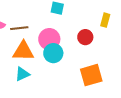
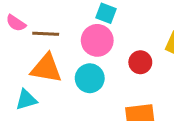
pink circle: (49, 39) -> (97, 40), moved
cyan triangle: (22, 74) -> (26, 100), moved

